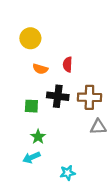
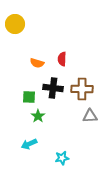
yellow circle: (30, 38) -> (15, 24), moved
green star: (38, 137) -> (38, 116), moved

